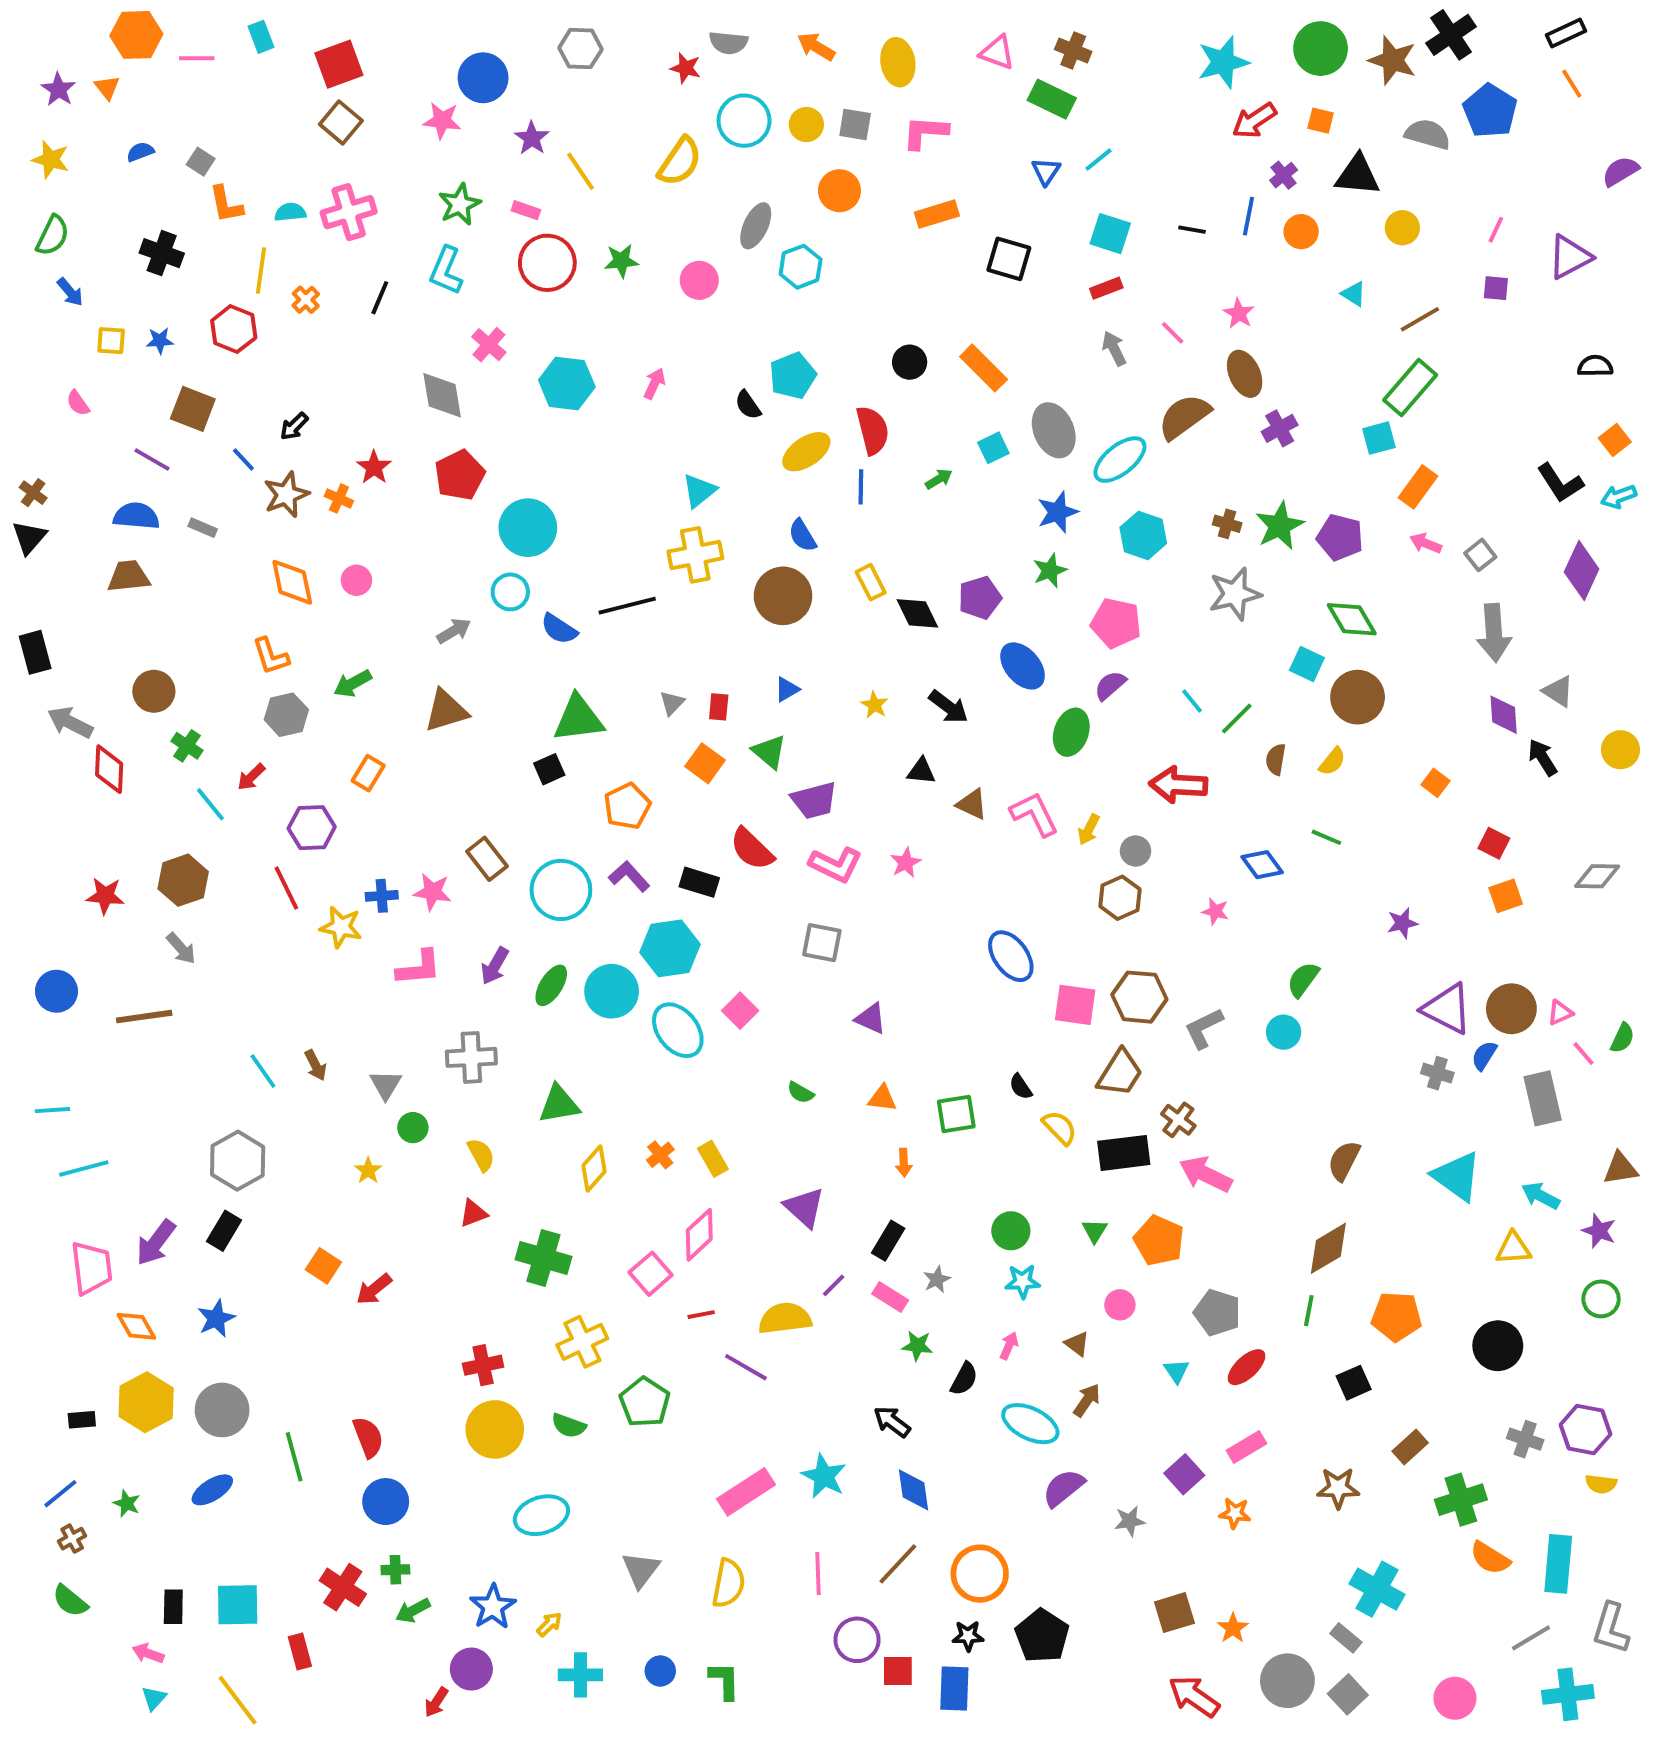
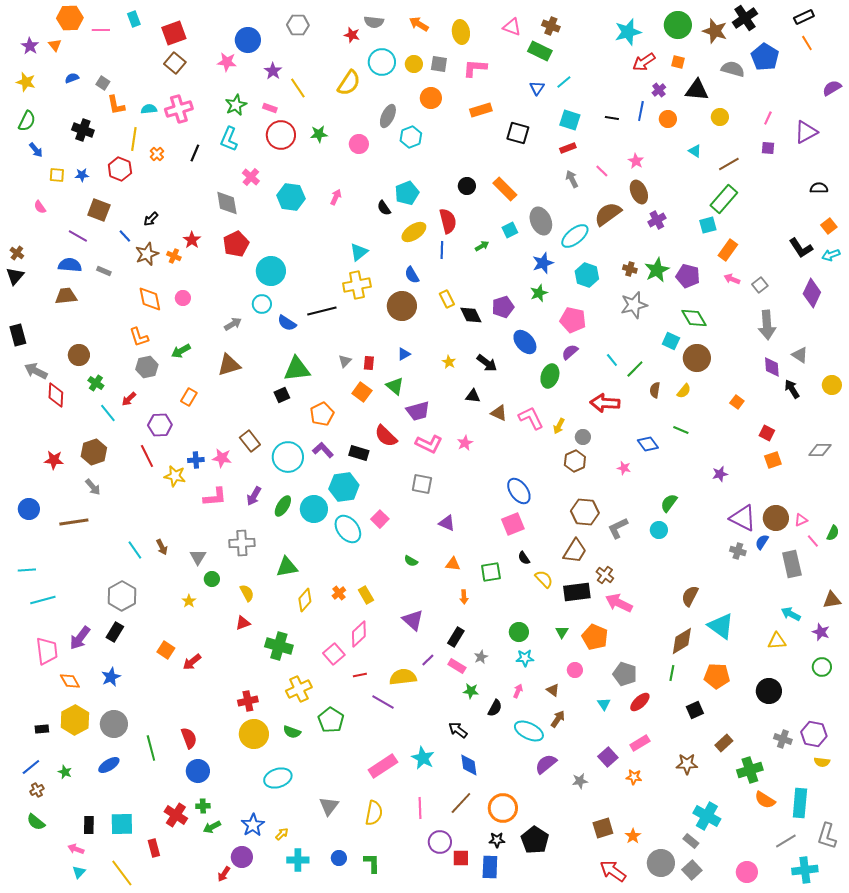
pink square: (1075, 1005) -> (513, 524), moved, turned -30
cyan triangle: (1457, 1176) -> (721, 626), moved

